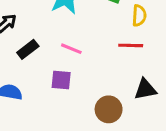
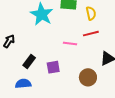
black rectangle: (28, 49) -> (29, 62), moved
pink line: (71, 49) -> (70, 44), moved

